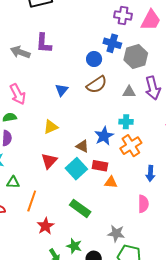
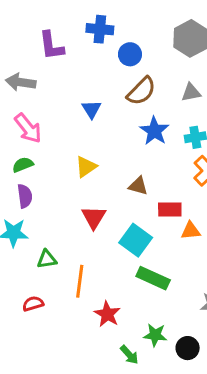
blue cross: (112, 43) -> (100, 29), moved
gray arrow: (20, 52) -> (21, 82), moved
blue star: (104, 136) -> (154, 131), moved
cyan square: (76, 169) -> (136, 240), moved

